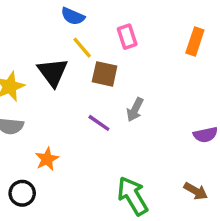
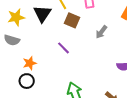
gray arrow: (135, 110) -> (101, 32), moved
black circle: (22, 193) -> (27, 81), moved

